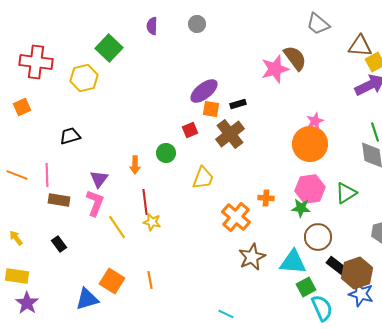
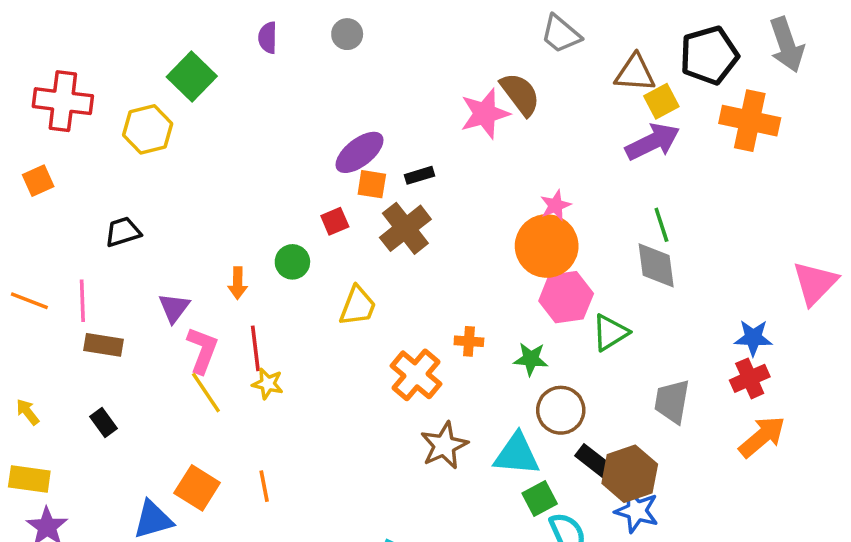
pink hexagon: (310, 189) -> (566, 297), moved
pink L-shape: (95, 203) -> (202, 350), moved

